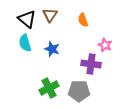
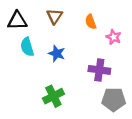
black triangle: (27, 19) -> (17, 21), moved, turned -42
pink star: (105, 45) -> (114, 37), moved
gray pentagon: (79, 91) -> (114, 99), moved

